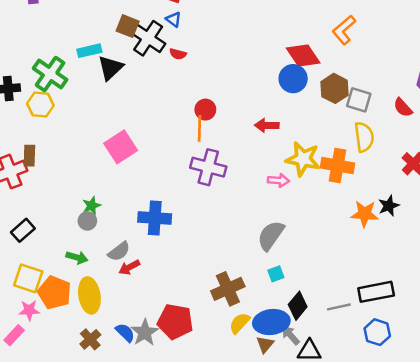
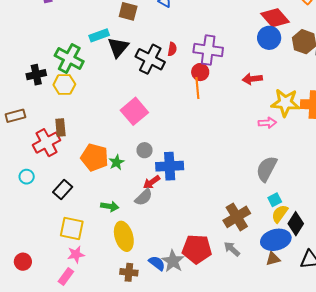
black cross: (148, 38) -> (150, 59), moved
red semicircle: (178, 54) -> (172, 49), moved, turned -88
purple cross: (208, 167) -> (208, 50), moved
gray circle: (87, 221) -> (145, 150), moved
red arrow: (129, 267) -> (152, 182), moved
orange pentagon: (54, 292) -> (95, 157), moved
yellow semicircle: (240, 323) -> (280, 214), moved
gray arrow: (290, 335) -> (232, 249), moved
brown cross: (90, 339) -> (129, 272), turned -36
brown triangle: (265, 344) -> (273, 259), turned 42

